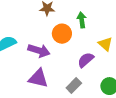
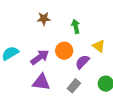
orange circle: (62, 34) -> (64, 51), moved
purple arrow: (39, 51) -> (40, 57), turned -48

